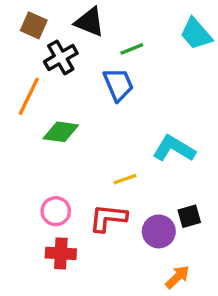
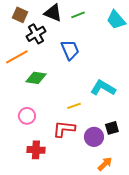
green line: (132, 49) -> (78, 15), moved
orange line: (29, 96) -> (17, 57), turned 35
pink circle: (56, 211) -> (27, 116), moved

